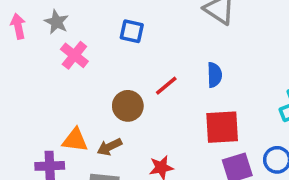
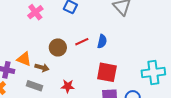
blue semicircle: (214, 75) -> (102, 41), moved
brown arrow: (109, 147) -> (42, 68), turned -152

